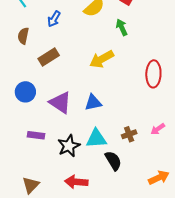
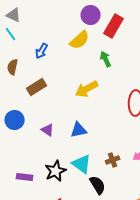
purple triangle: (60, 102) -> (48, 130), size x0.6
purple rectangle: (36, 135) -> (25, 177), moved
cyan triangle: (96, 138) -> (82, 164), turned 40

